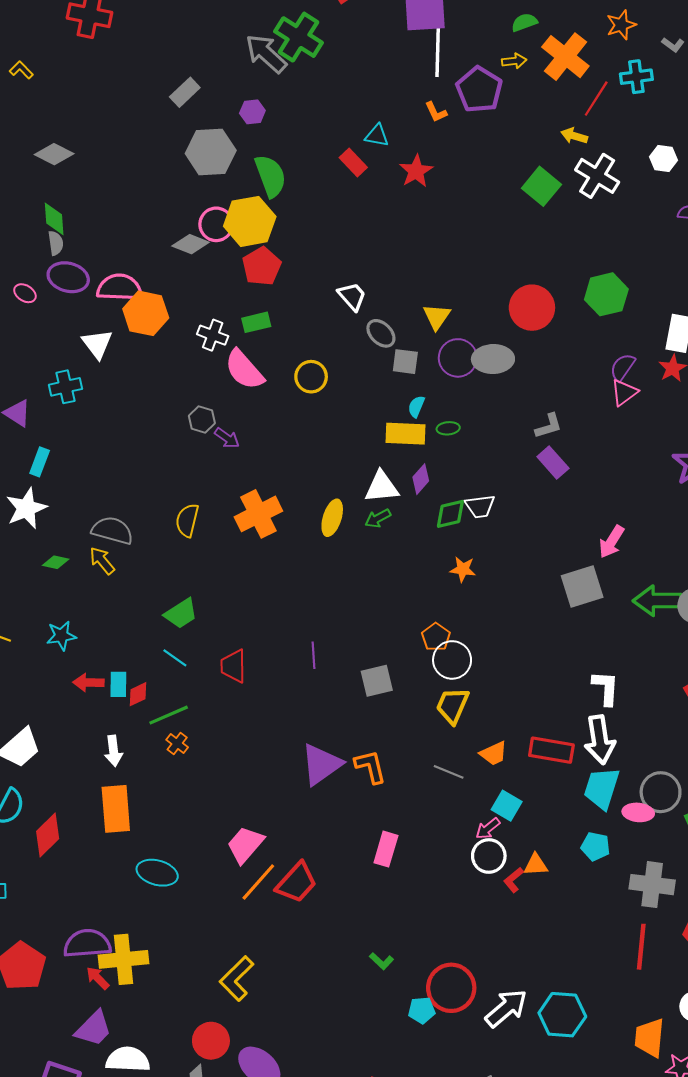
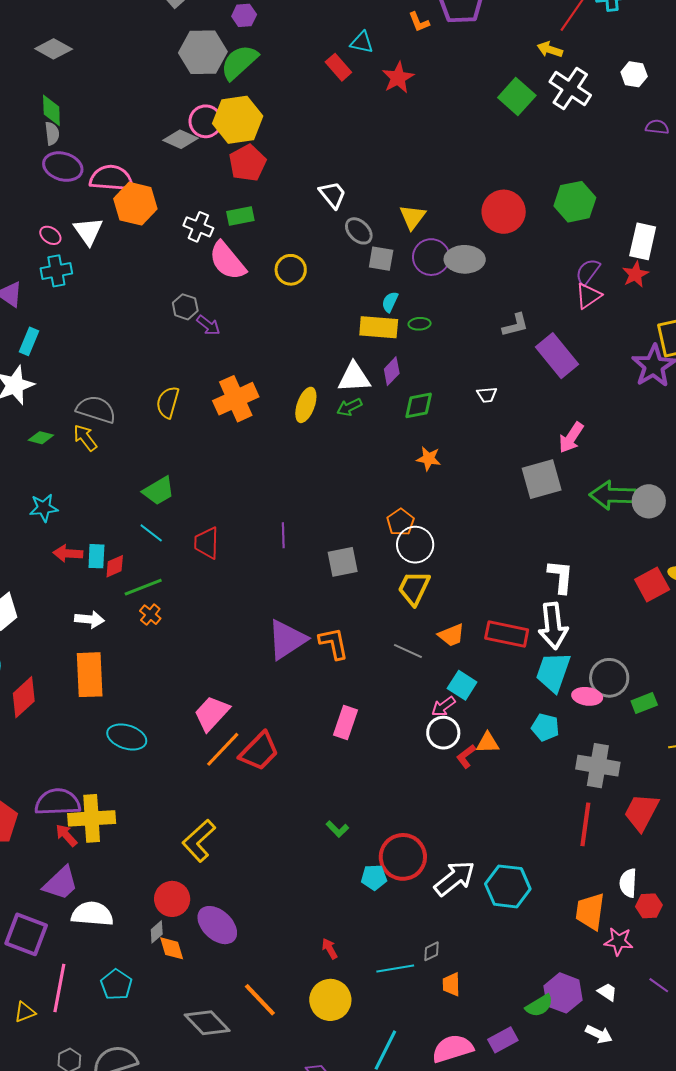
green semicircle: (270, 176) -> (239, 62), moved, turned -114
pink ellipse: (25, 293) -> (50, 235), moved
purple rectangle: (553, 462) -> (557, 356), moved, size x1.4
white trapezoid: (480, 506) -> (487, 395), moved, size x0.7
white arrow: (114, 751) -> (89, 619), turned -80

